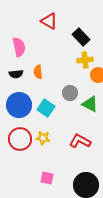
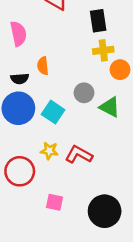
black rectangle: (81, 37) -> (98, 21), turned 36
black semicircle: (16, 74) -> (20, 79), moved
red circle: (20, 139) -> (20, 171), moved
red L-shape: (80, 141) -> (79, 155), moved

